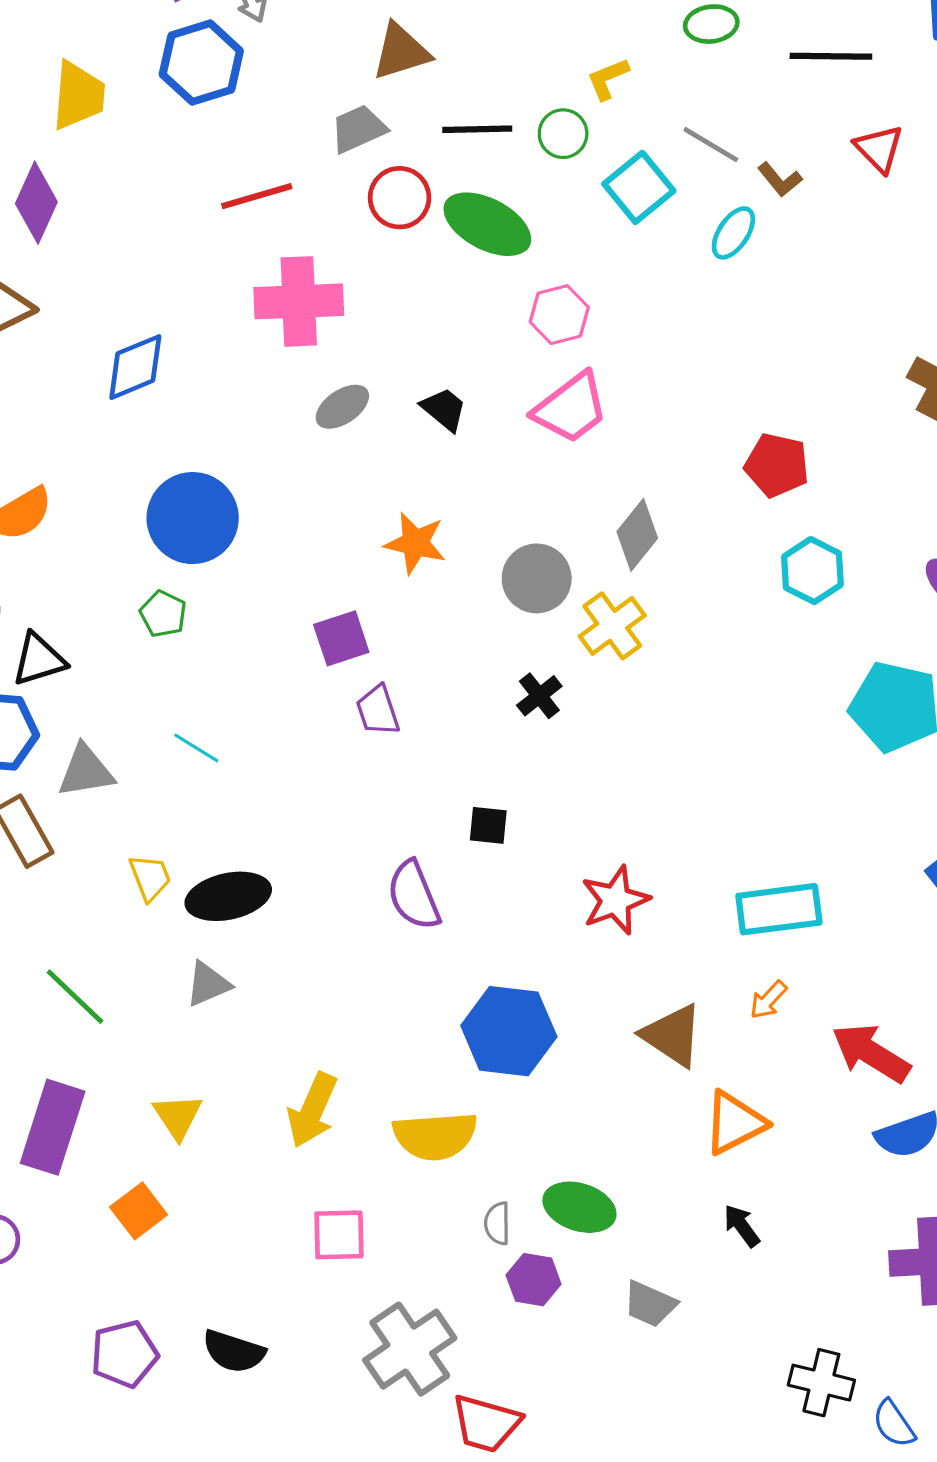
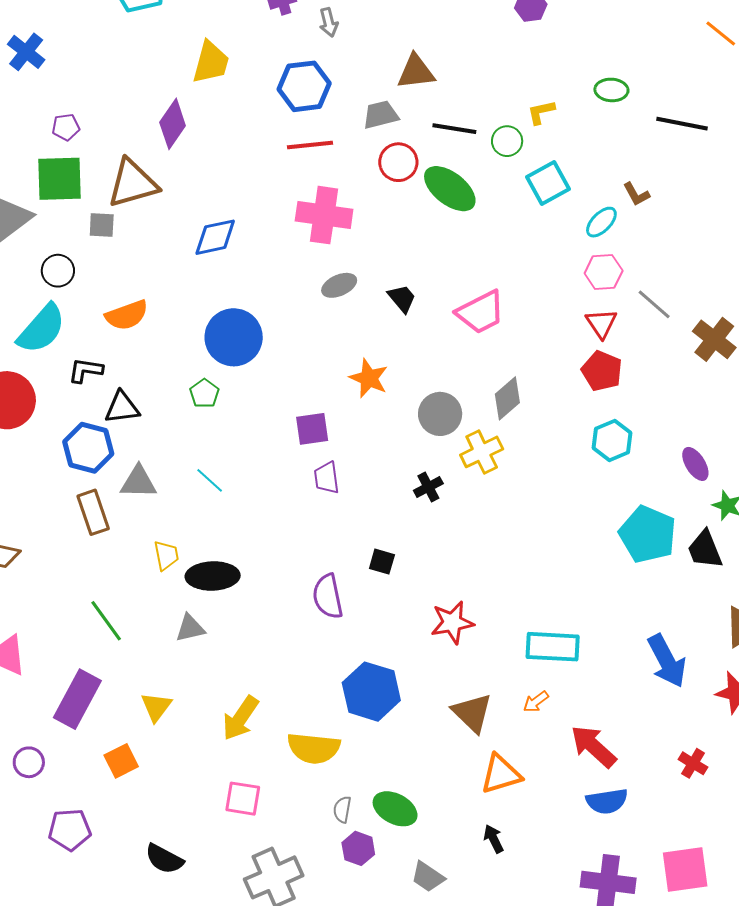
blue hexagon: (201, 63) -> (304, 86), moved
gray line: (711, 145) -> (654, 304), moved
red triangle: (879, 149) -> (601, 323), moved
pink hexagon: (559, 315) -> (604, 272), moved
purple pentagon: (124, 1354) -> (70, 830), moved

